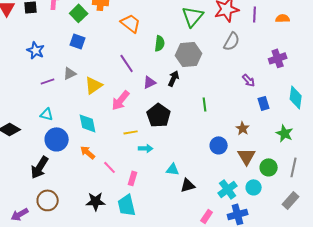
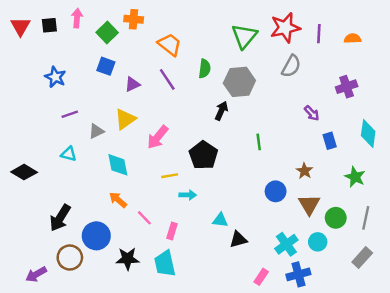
purple line: (127, 63) -> (167, 79), moved
gray triangle: (70, 73) -> (96, 131), moved
purple triangle: (150, 82) -> (132, 84), moved
blue circle: (57, 139) -> (96, 236), moved

